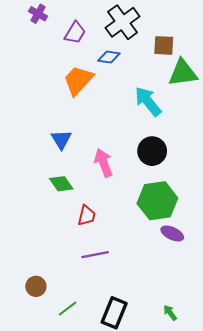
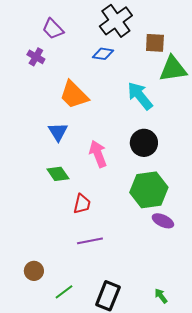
purple cross: (38, 14) -> (36, 57), moved
purple trapezoid: (75, 33) -> (53, 29), moved, turned 105
orange trapezoid: (78, 80) -> (74, 95), moved, turned -88

